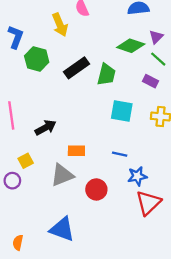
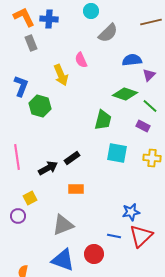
purple triangle: (156, 37) -> (149, 75), moved
black rectangle: (76, 68) -> (72, 158), moved, size x0.7
blue line: (120, 154) -> (114, 236), moved
gray triangle: (62, 175) -> (63, 225), moved
red circle: (96, 189) -> (94, 254), moved

